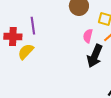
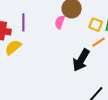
pink semicircle: (88, 36) -> (60, 22), moved

